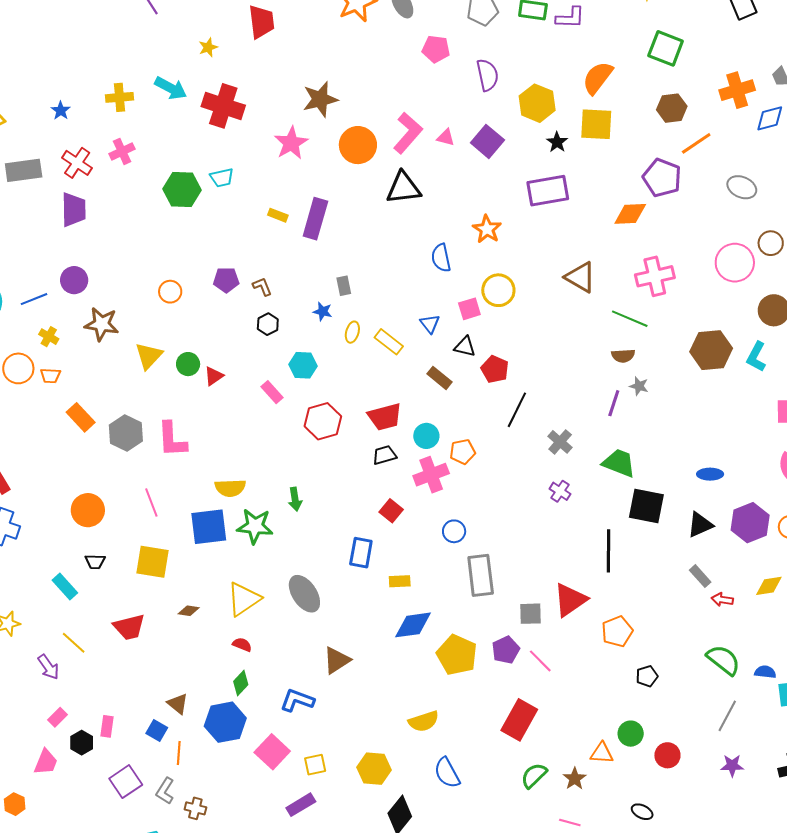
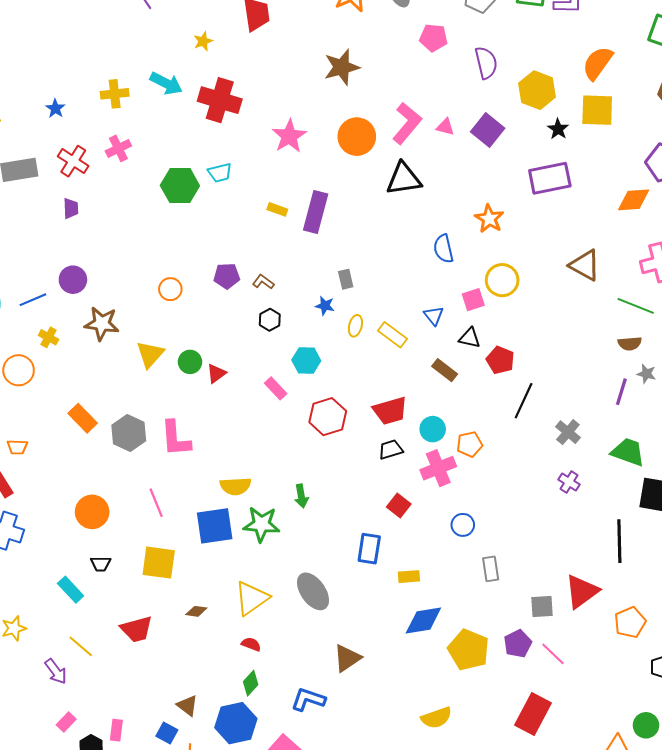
brown star: (320, 99) -> (342, 67), moved
purple trapezoid: (74, 210) -> (71, 208), size x0.6
brown L-shape: (262, 287) -> (263, 282), turned -30
orange trapezoid: (50, 376) -> (17, 447), moved
gray rectangle: (481, 575) -> (491, 569), size x0.6

